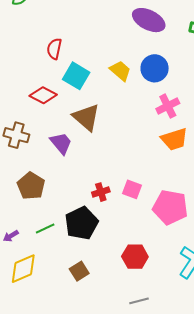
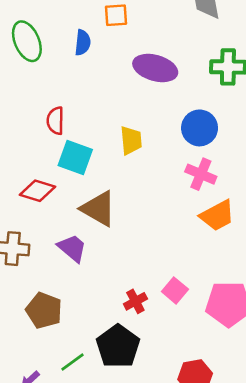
red semicircle: (54, 49) -> (55, 121), moved
blue circle: (155, 68) -> (200, 128), moved
yellow trapezoid: (120, 71) -> (131, 140), turned 55
pink cross: (168, 106) -> (201, 174), turned -30
pink square: (132, 189) -> (175, 290), turned 30

